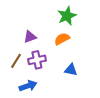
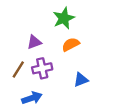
green star: (67, 16) -> (64, 18), moved
blue triangle: (71, 70) -> (81, 80), turned -32

